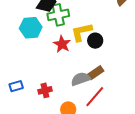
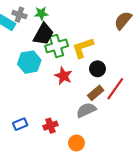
yellow L-shape: (82, 32) -> (83, 48), moved
brown rectangle: (96, 73) -> (96, 93), moved
red line: (95, 97) -> (115, 89), moved

